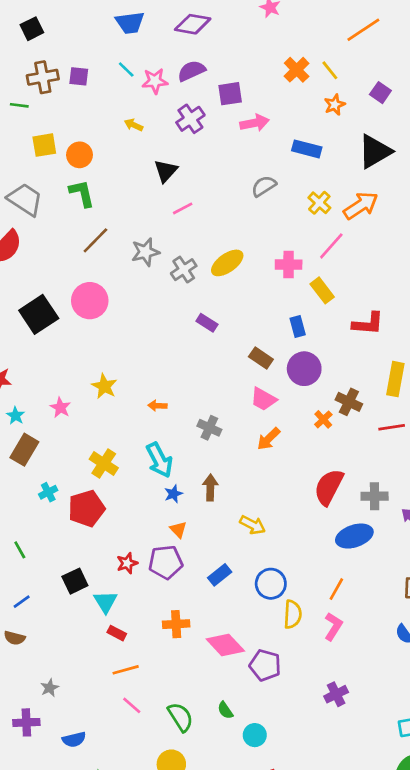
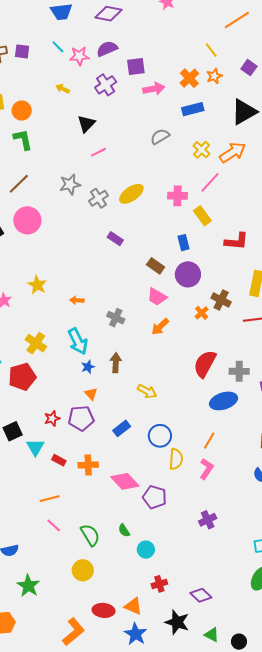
orange cross: (297, 70) -> (189, 78), moved
blue rectangle: (307, 149) -> (193, 109), turned -30
brown line: (95, 240) -> (19, 184), moved
red rectangle: (117, 633) -> (59, 460), moved

